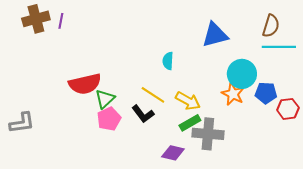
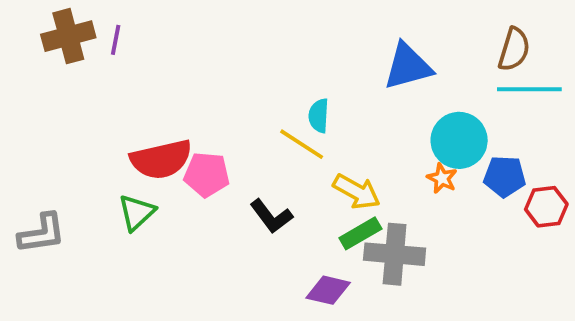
orange star: (233, 94) -> (442, 178), size x0.7
yellow line: (153, 95) -> (302, 144), moved
green triangle: (105, 99) -> (137, 212), moved
pink pentagon: (109, 119) -> (207, 175), moved, turned 30

